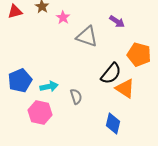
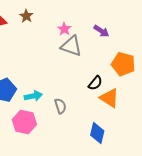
pink star: (63, 17) -> (64, 29), moved
black semicircle: (111, 73) -> (95, 83), size x0.7

